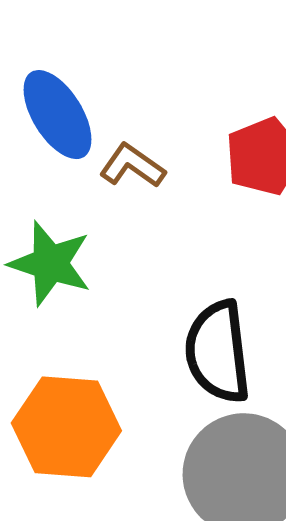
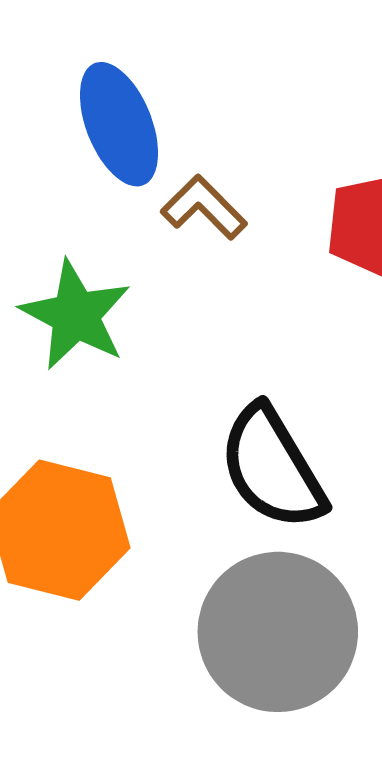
black semicircle: (218, 352) -> (272, 468), turned -34

